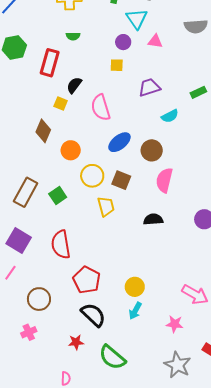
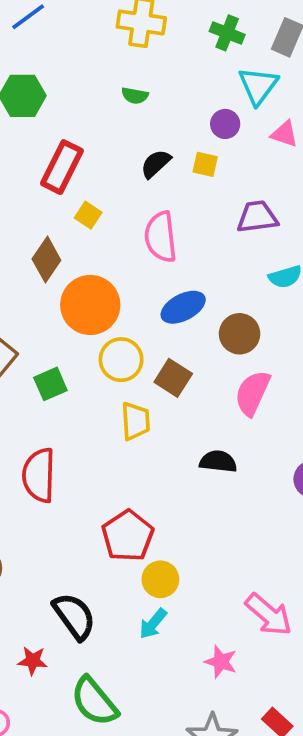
red rectangle: (50, 63) -> (62, 167), moved
black semicircle: (74, 85) -> (156, 164), moved
orange circle: (71, 150) -> (90, 305), size x1.6
red pentagon: (87, 280) -> (128, 536), moved

